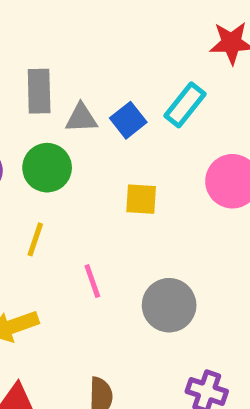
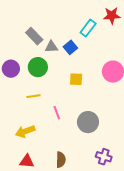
gray rectangle: (39, 91) -> (34, 36), turned -42
cyan rectangle: (185, 105) -> (88, 28), moved
yellow line: (35, 239) -> (33, 96), turned 64

